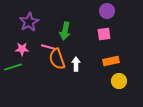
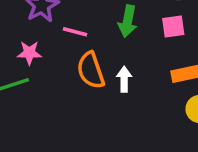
green arrow: (65, 31) -> (128, 21), moved
pink line: (48, 47) -> (75, 32), moved

